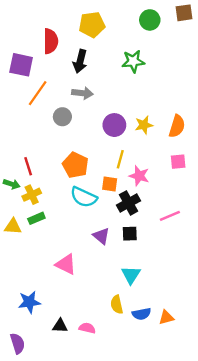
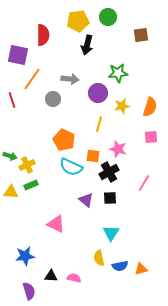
brown square: (184, 13) -> (141, 35), moved
green circle: (150, 20) -> (108, 17), moved
black arrow: (80, 61) -> (87, 45), moved
green star: (133, 61) -> (118, 73), moved
purple circle: (114, 125) -> (98, 93), moved
yellow line: (120, 159) -> (99, 124), moved
red line: (28, 166) -> (12, 100), moved
pink line: (170, 216) -> (144, 183), turned -36
purple semicircle: (18, 343) -> (29, 291), moved

